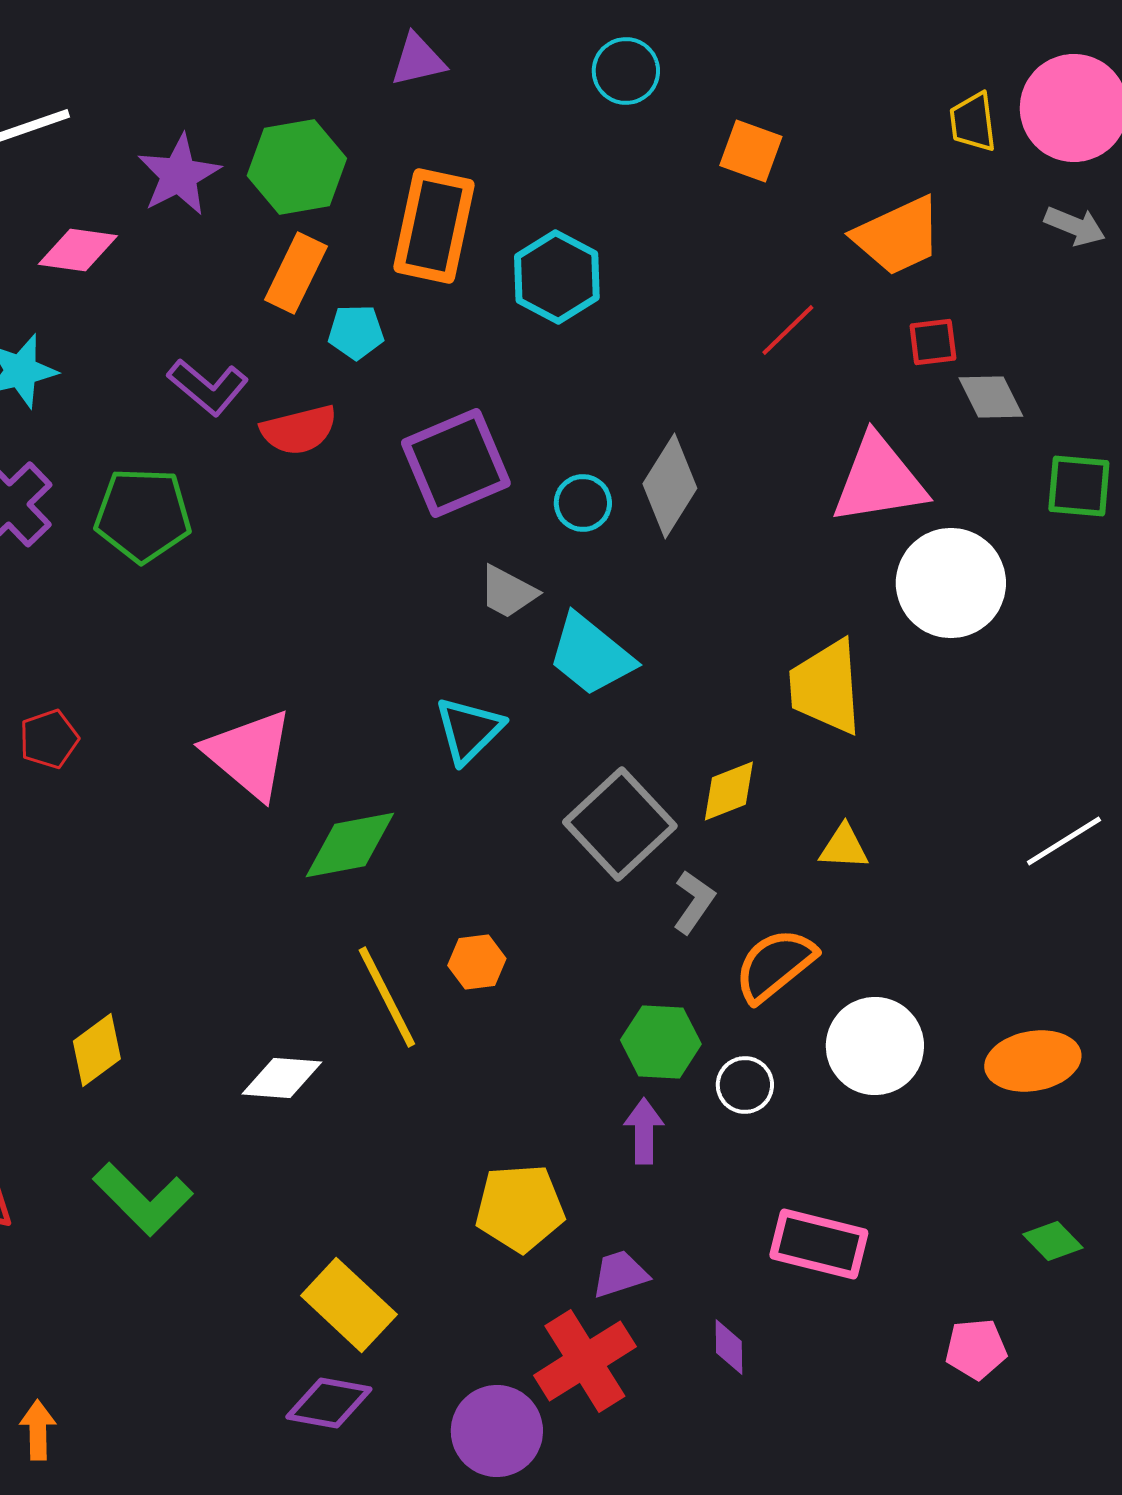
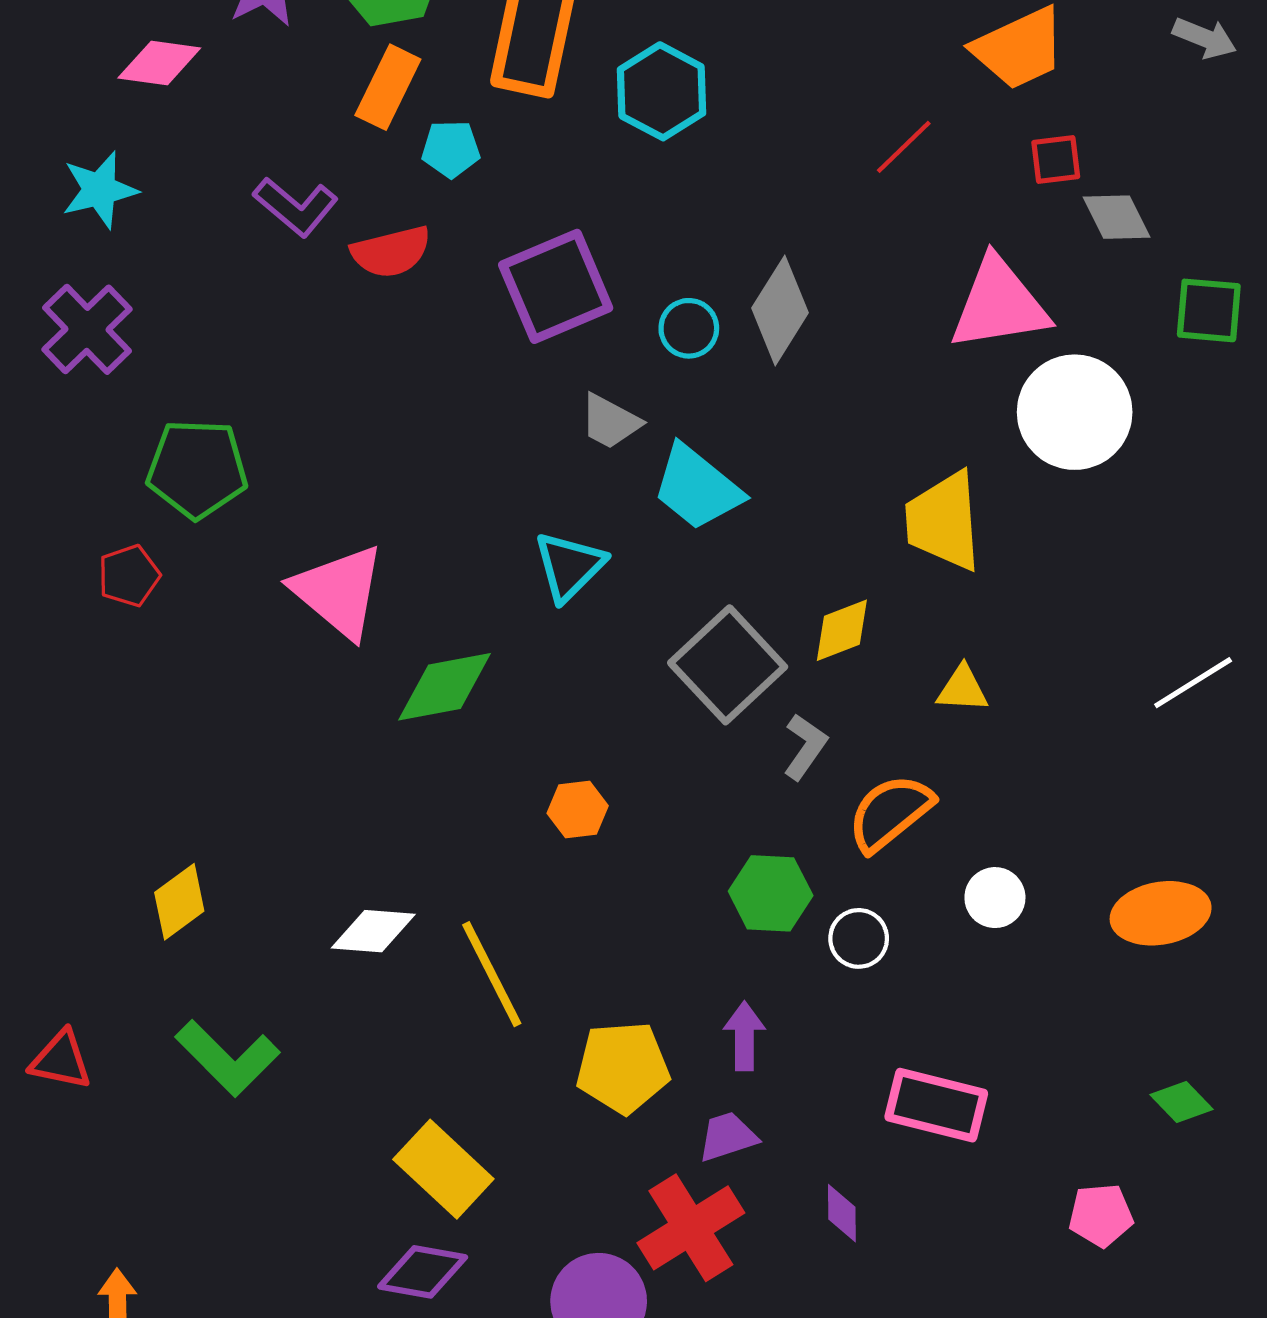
green pentagon: (143, 515) -> (197, 469), moved
yellow line: (387, 997) -> (492, 974), moved
white circle: (875, 1046) -> (995, 898), size x0.6
purple arrow: (644, 1131) -> (744, 1036), moved

